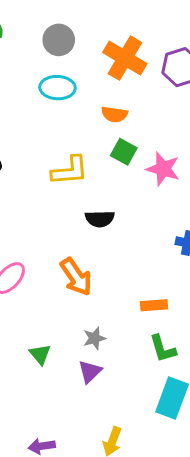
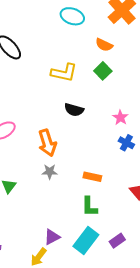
pink star: (163, 169) -> (120, 117), moved, size x0.7
gray star: (94, 338) -> (50, 172), moved
purple triangle: (90, 372) -> (52, 237), moved

